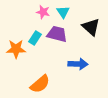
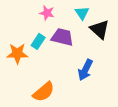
cyan triangle: (63, 12) -> (82, 13), moved
blue arrow: (78, 64) -> (85, 70), turned 114

